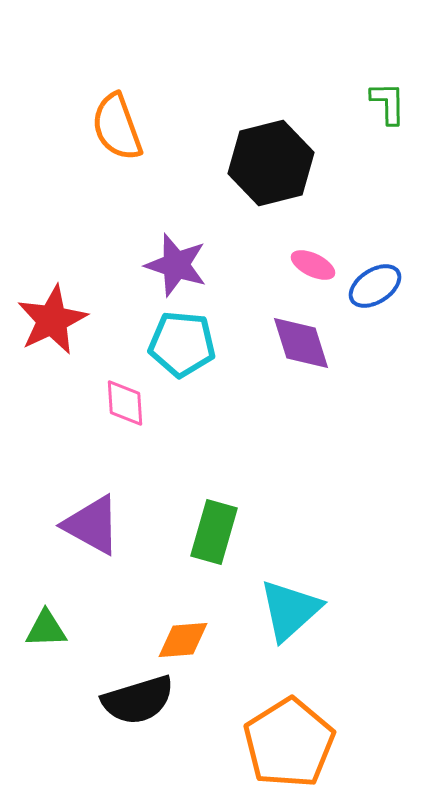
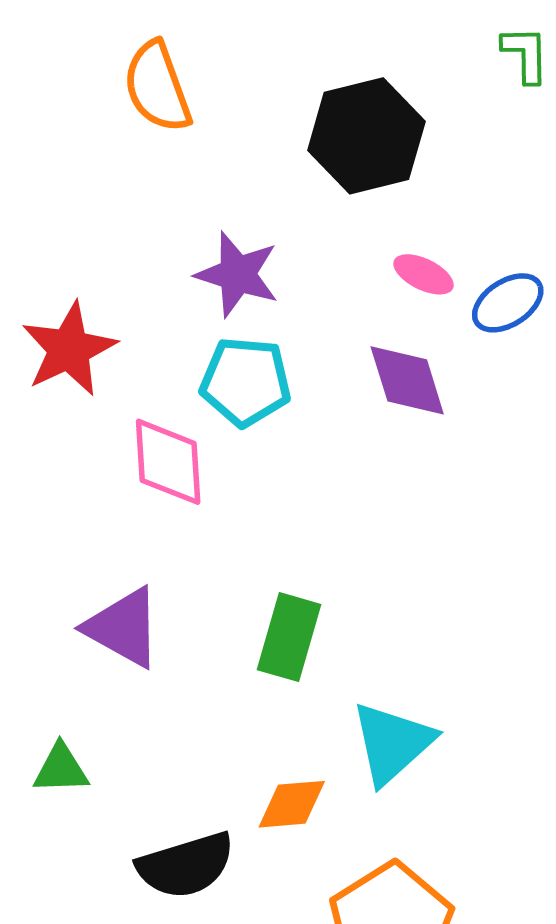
pink diamond: (125, 403) -> (168, 462), size x1.4
orange diamond: (183, 640) -> (292, 804), moved

